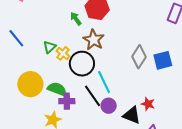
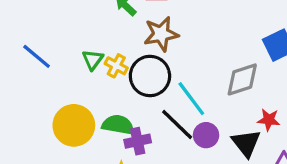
brown star: (94, 40) -> (161, 34), turned -30
gray diamond: (139, 57) -> (242, 79), moved, turned 50
black triangle: (132, 115) -> (246, 143), turned 42

